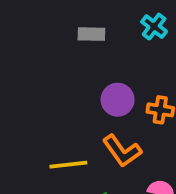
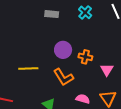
yellow line: (68, 165) -> (28, 68), moved

